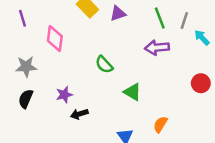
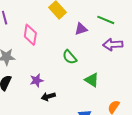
purple triangle: (118, 13) -> (81, 29), moved
green line: (160, 18) -> (106, 20), moved, turned -48

